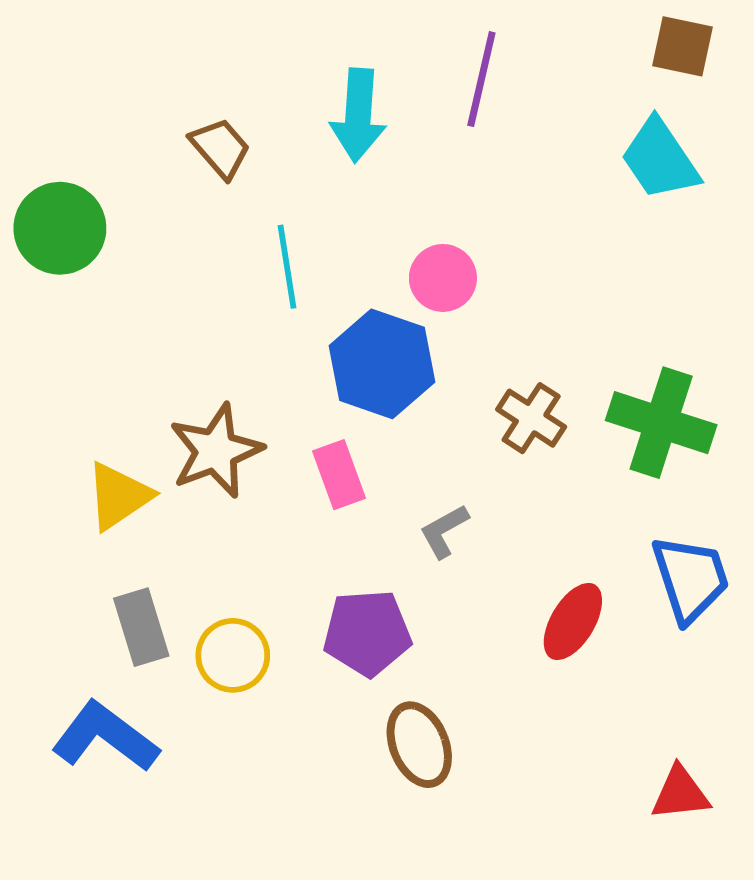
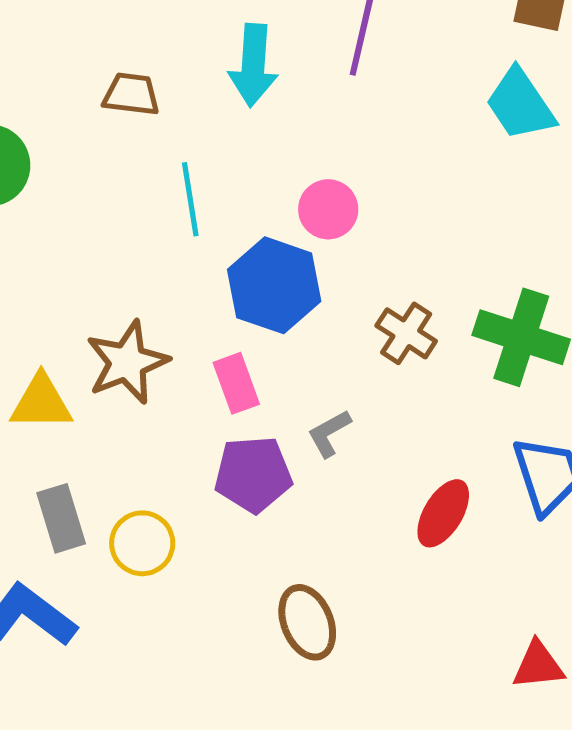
brown trapezoid: (220, 148) -> (131, 94), turned -42
yellow triangle: (119, 496) -> (41, 402), turned 34
purple pentagon: (367, 633) -> (253, 474), moved

